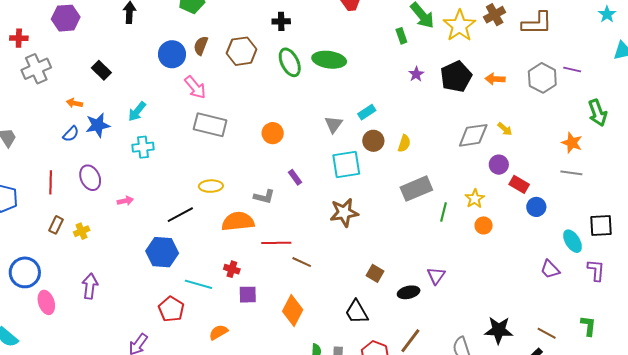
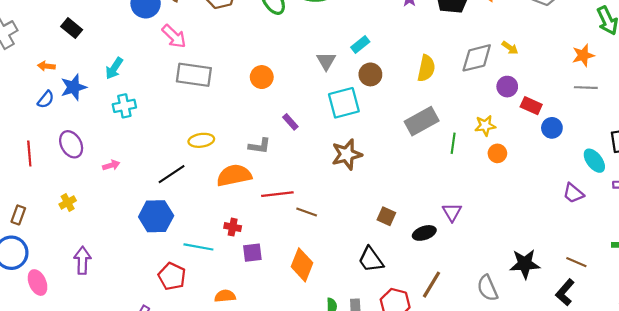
yellow semicircle: (404, 143) -> (426, 68), moved, size x1.4
orange star: (572, 143) -> (583, 55), turned -30
yellow star: (475, 199) -> (485, 126), turned 30
brown rectangle: (56, 225) -> (18, 215), moved
orange semicircle: (218, 332) -> (225, 296), turned 30

